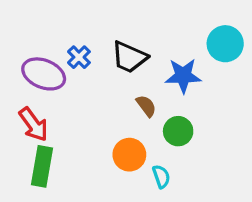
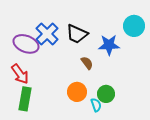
blue cross: (79, 57) -> (47, 34), size x1.6
green circle: (178, 131) -> (106, 94), moved

